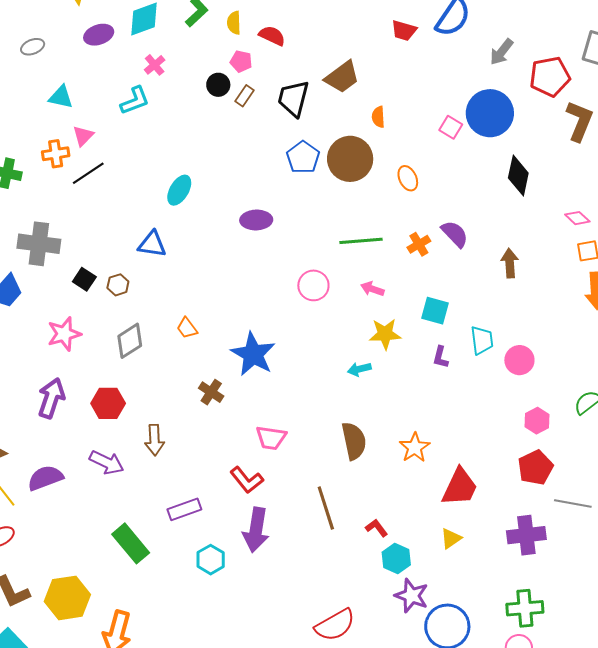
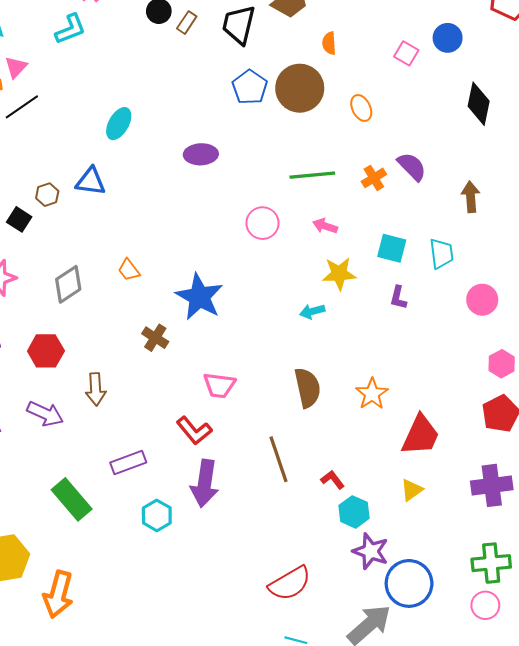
blue circle: (490, 113) -> (448, 38), size x0.6
brown hexagon: (118, 285) -> (47, 195), moved
cyan trapezoid: (482, 340) -> (441, 254), moved

